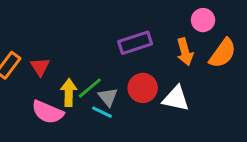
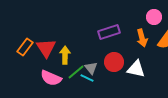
red triangle: (40, 67) -> (46, 48), size x1.5
green line: (90, 88) -> (76, 72), moved
yellow arrow: (69, 92) -> (65, 55), moved

